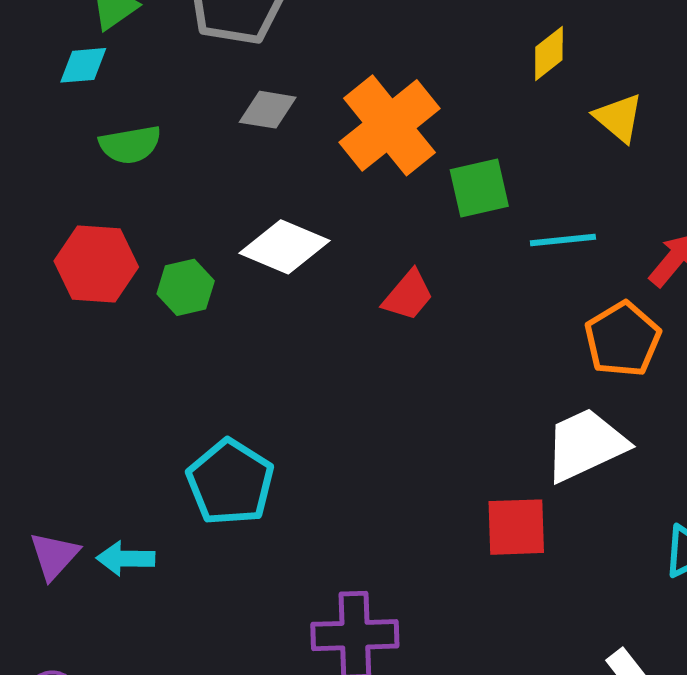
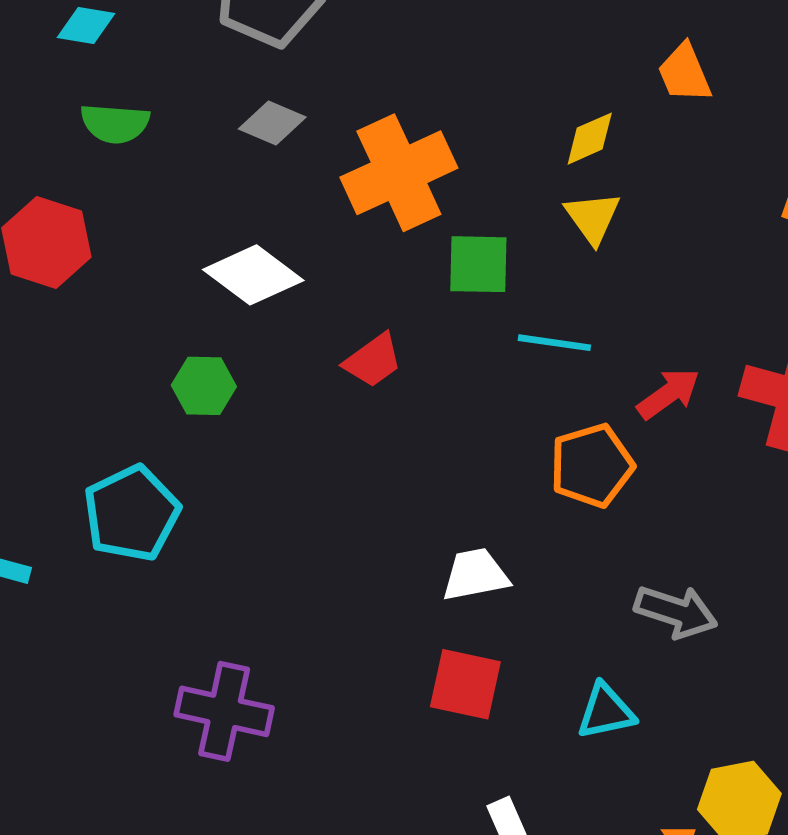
yellow triangle: (619, 118) -> (593, 218), moved
green hexagon: (186, 287) -> (204, 386), moved
white trapezoid: (585, 445) -> (475, 575), moved, size x0.7
red square: (516, 527) -> (465, 684), moved

